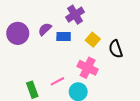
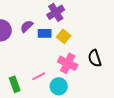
yellow square: (93, 40) -> (64, 36), moved
black semicircle: (116, 49) -> (95, 58), moved

